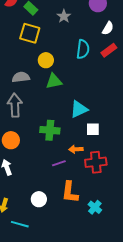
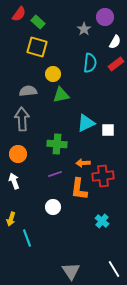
gray star: (64, 16) -> (84, 29), moved
white square: (93, 129) -> (108, 130), moved
purple line: (59, 163) -> (55, 174), moved
orange L-shape: (70, 192) -> (79, 189), moved
white circle: (39, 199) -> (53, 207), moved
cyan line: (20, 224) -> (27, 238), turned 54

